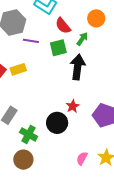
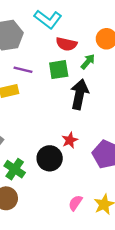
red semicircle: (63, 26) -> (66, 44), turned -42
purple line: (31, 41) -> (23, 70), moved

